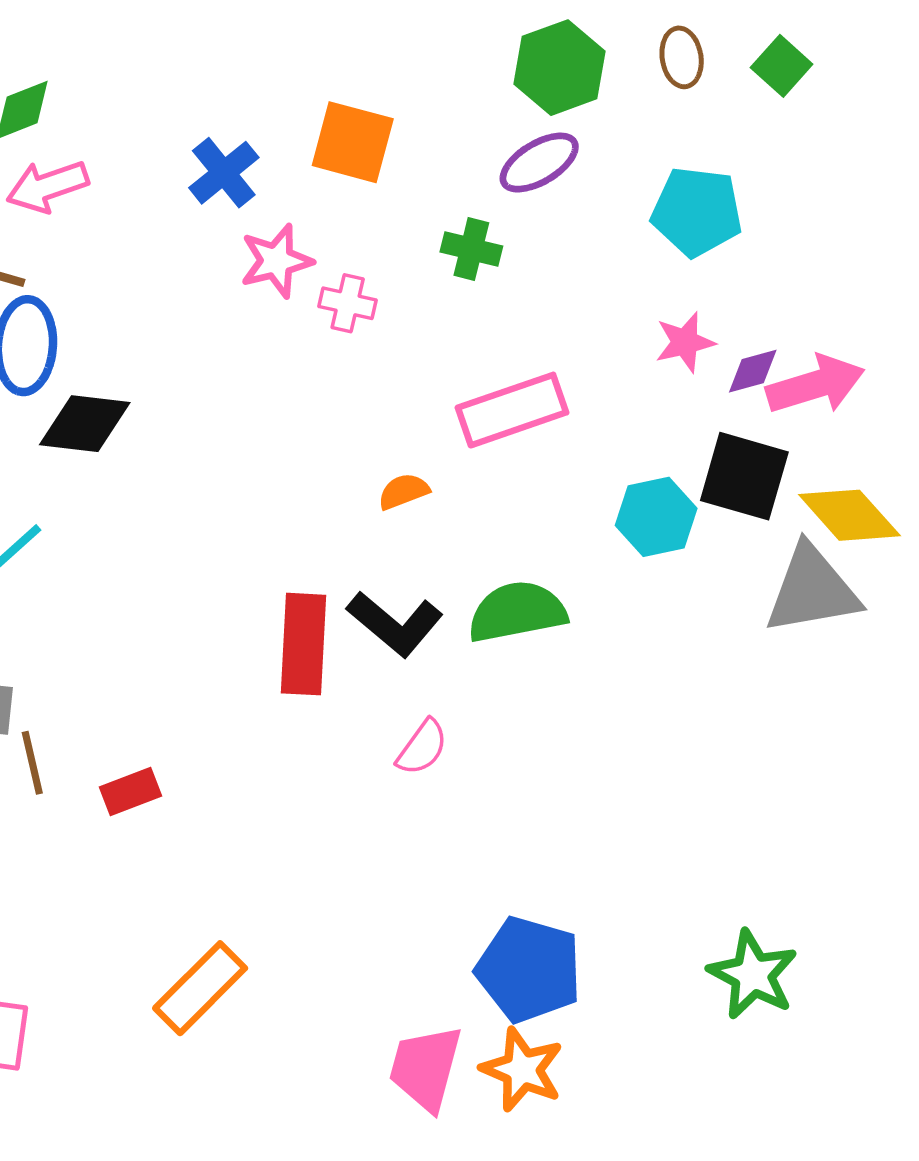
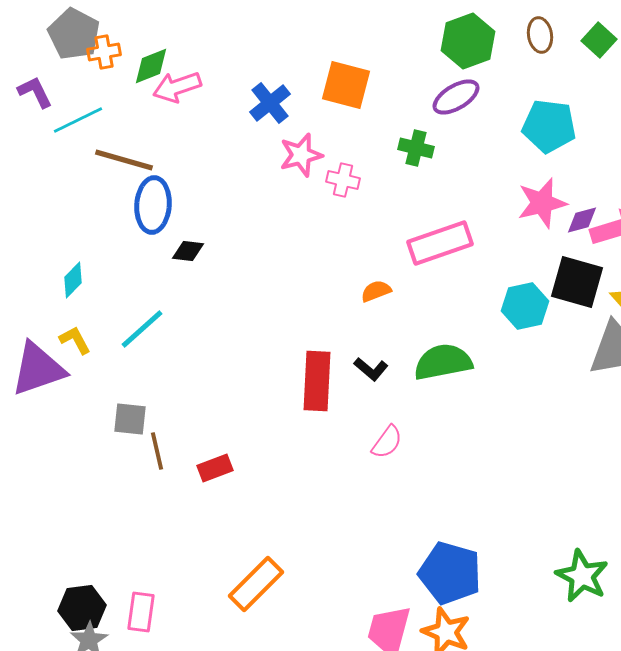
pink arrow: (47, 186) -> (177, 87), moved
pink star: (685, 342) -> (542, 203), size x1.4
black diamond: (85, 424) -> (188, 251), size x0.6
black L-shape: (395, 624) -> (371, 369), size x0.6

